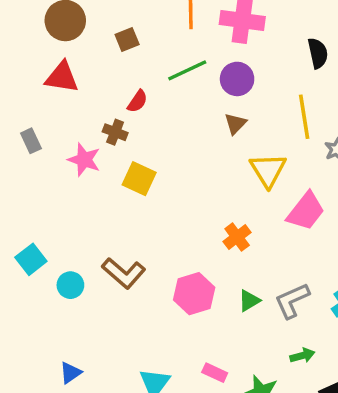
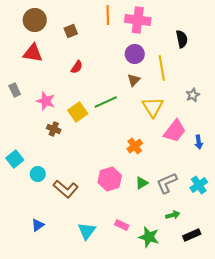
green line: (187, 70) -> (106, 102), moved
yellow line: (304, 117) -> (162, 68), moved
brown cross: (115, 132) -> (54, 129), moved
yellow square: (139, 179) -> (78, 112), turned 30
brown L-shape: (124, 273) -> (66, 189), moved

